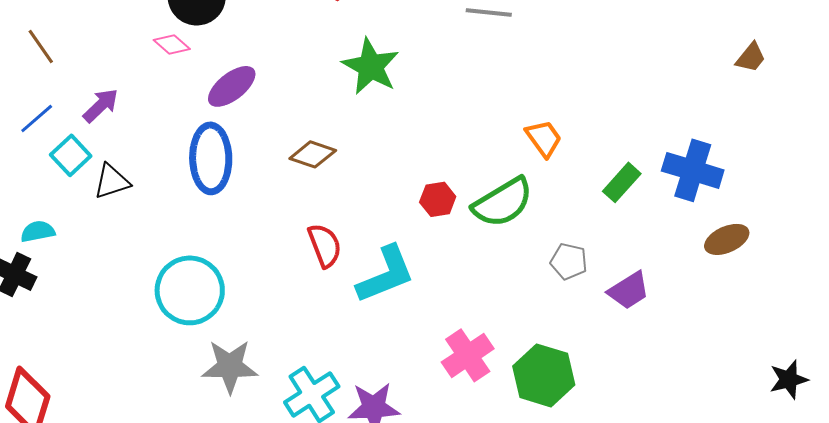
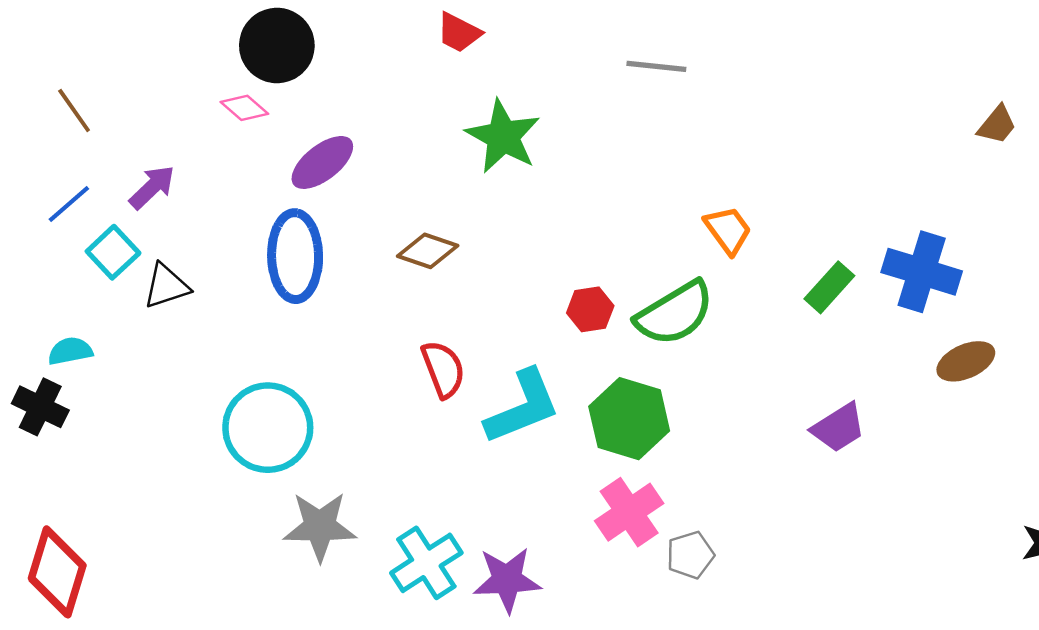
gray pentagon: (569, 261) -> (690, 555), moved, turned -30
green hexagon: (544, 375) -> (629, 419), moved

